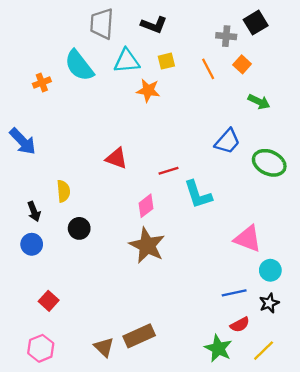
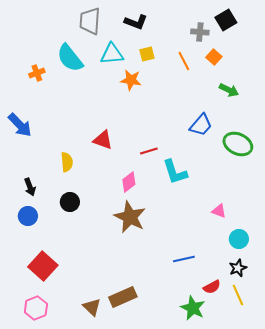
yellow semicircle: (63, 191) -> (67, 162), moved
pink triangle: (248, 239) -> (219, 211), size x0.6
blue line: (234, 293) -> (184, 259), moved
red square: (49, 301) -> (43, 266), size x1.6
yellow line: (264, 351) -> (238, 295), moved, turned -70

